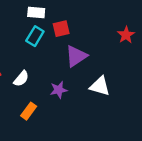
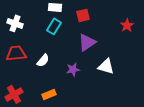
red square: (61, 29) -> (83, 15), moved
orange rectangle: (29, 111) -> (49, 94), moved, turned 32

